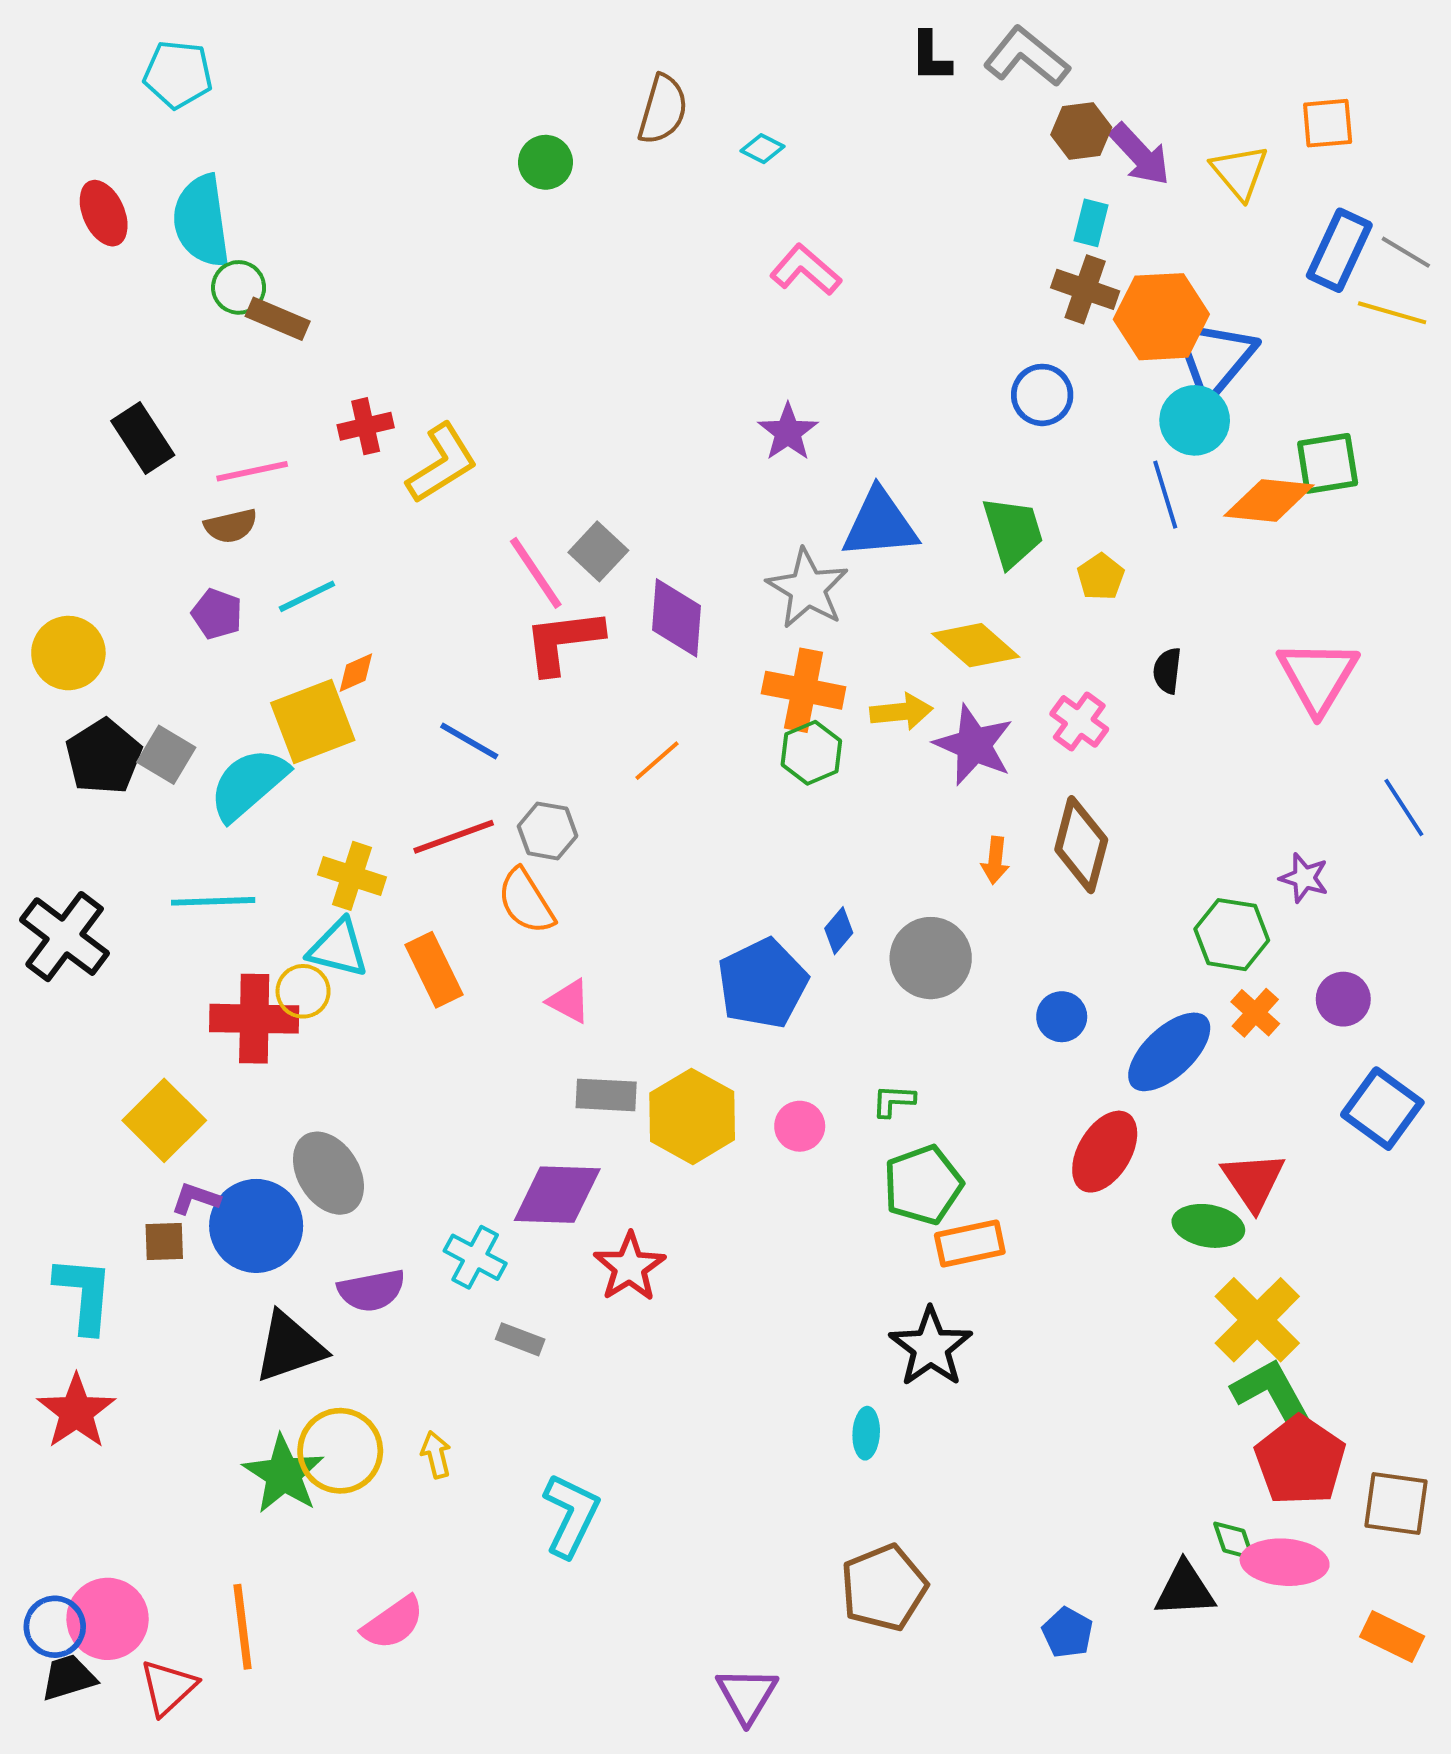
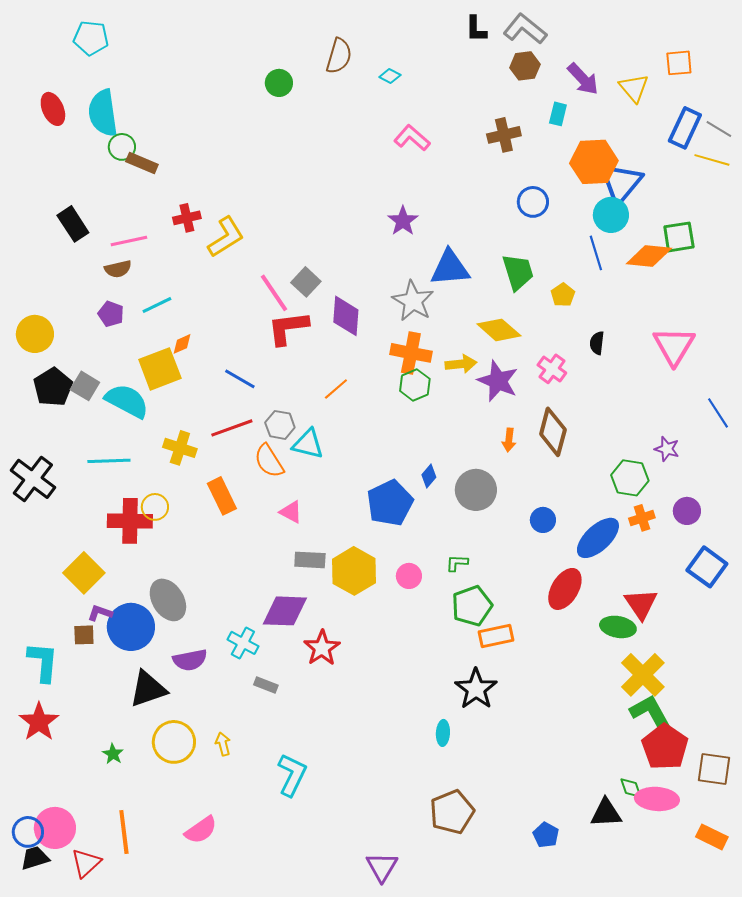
brown hexagon: (1081, 131) -> (525, 66), moved
brown cross: (1085, 289) -> (504, 135), moved, turned -32
cyan semicircle: (248, 784) -> (127, 401), turned 69
cyan triangle: (338, 948) -> (308, 444), moved
orange cross: (1255, 1013) -> (642, 518), turned 30
green star: (284, 1474) -> (113, 754), moved, size x0.5

